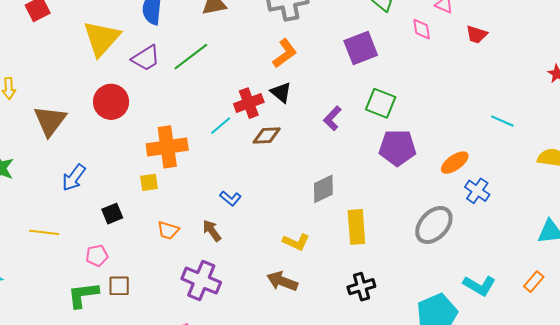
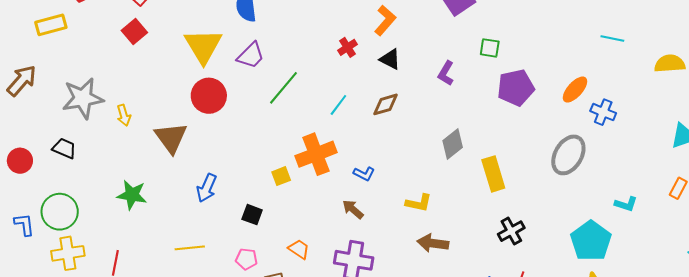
green line: (191, 57) -> (283, 88), moved
red circle: (111, 102) -> (209, 96), moved
red cross: (249, 103) -> (347, 47), moved, size x0.7
green square: (381, 103) -> (490, 48), size x0.7
orange cross: (167, 147) -> (316, 154), moved
black square: (112, 214) -> (252, 215), turned -35
orange trapezoid: (168, 230) -> (299, 249), moved, turned -150
yellow L-shape: (296, 242) -> (419, 203), moved
pink pentagon: (97, 256) -> (246, 259), turned 30
cyan L-shape: (479, 285) -> (626, 204), size x0.7

